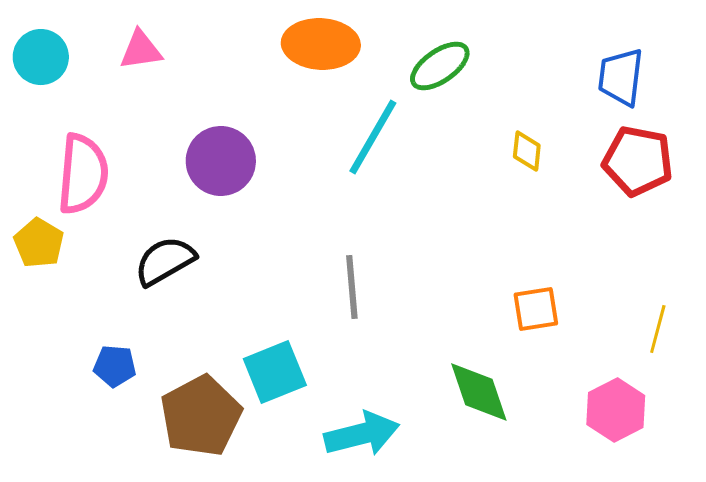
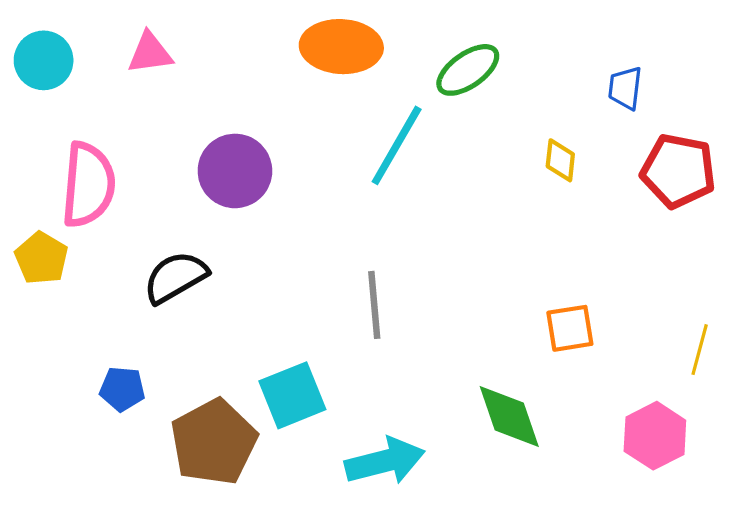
blue trapezoid: (621, 77) -> (625, 88), moved, size x0.7

